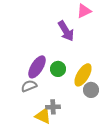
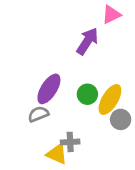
purple arrow: (66, 31) -> (87, 41), turned -115
green circle: (58, 69) -> (87, 94), moved

